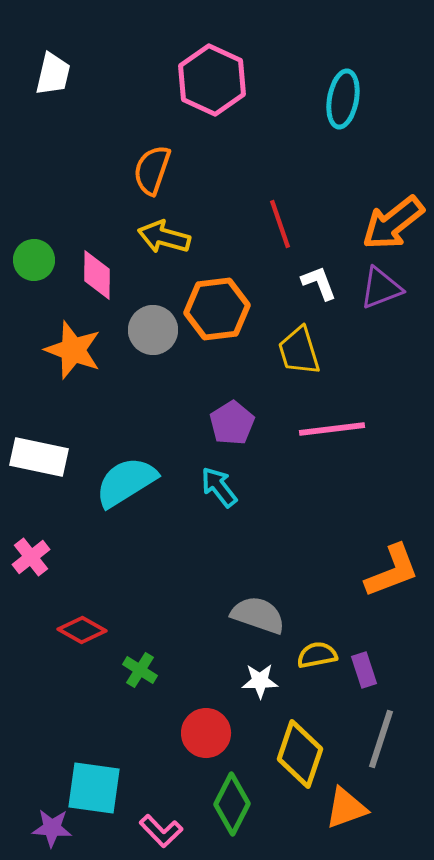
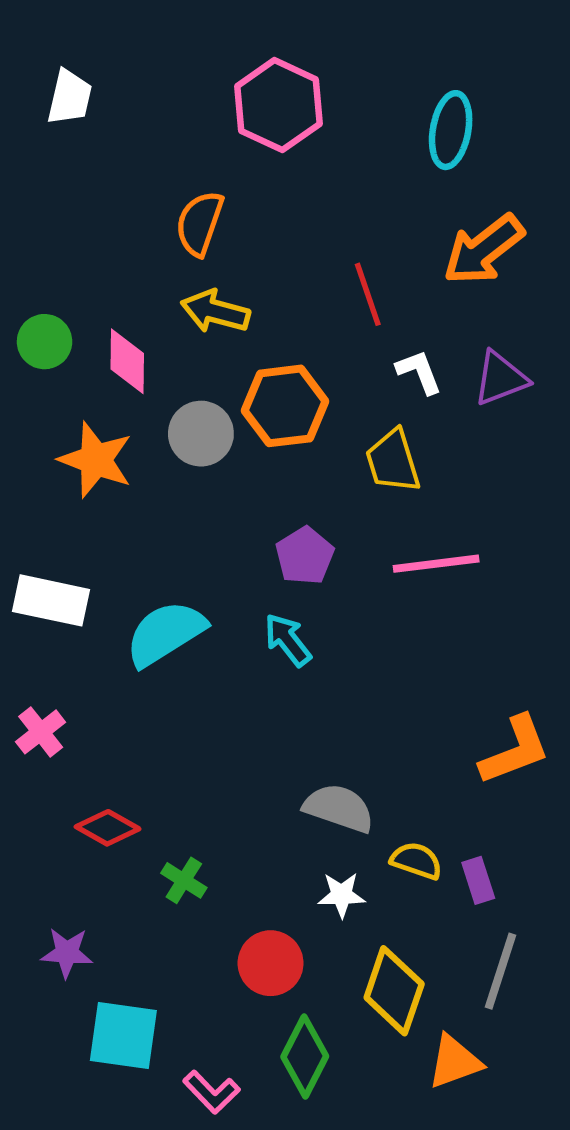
orange arrow: (393, 223) -> (483, 250), moved
yellow semicircle: (317, 655) -> (416, 861), turned 30
purple star: (52, 828) -> (67, 953), moved

